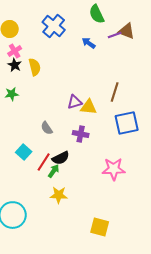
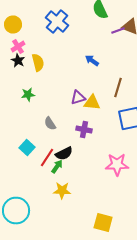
blue arrow: (89, 43) -> (92, 60), moved
green star: (12, 94) -> (28, 94), moved

